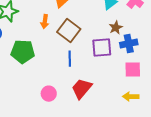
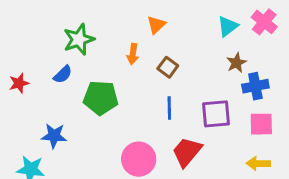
brown square: (69, 31) -> (168, 67), size x0.6
purple square: (102, 48) -> (216, 114), moved
pink circle: (49, 94) -> (139, 159), size x1.5

